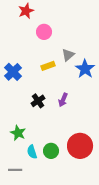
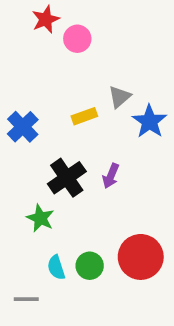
pink circle: (44, 32) -> (77, 39), moved
black cross: (38, 101) -> (67, 178), size x1.5
green star: (18, 133) -> (40, 218), moved

